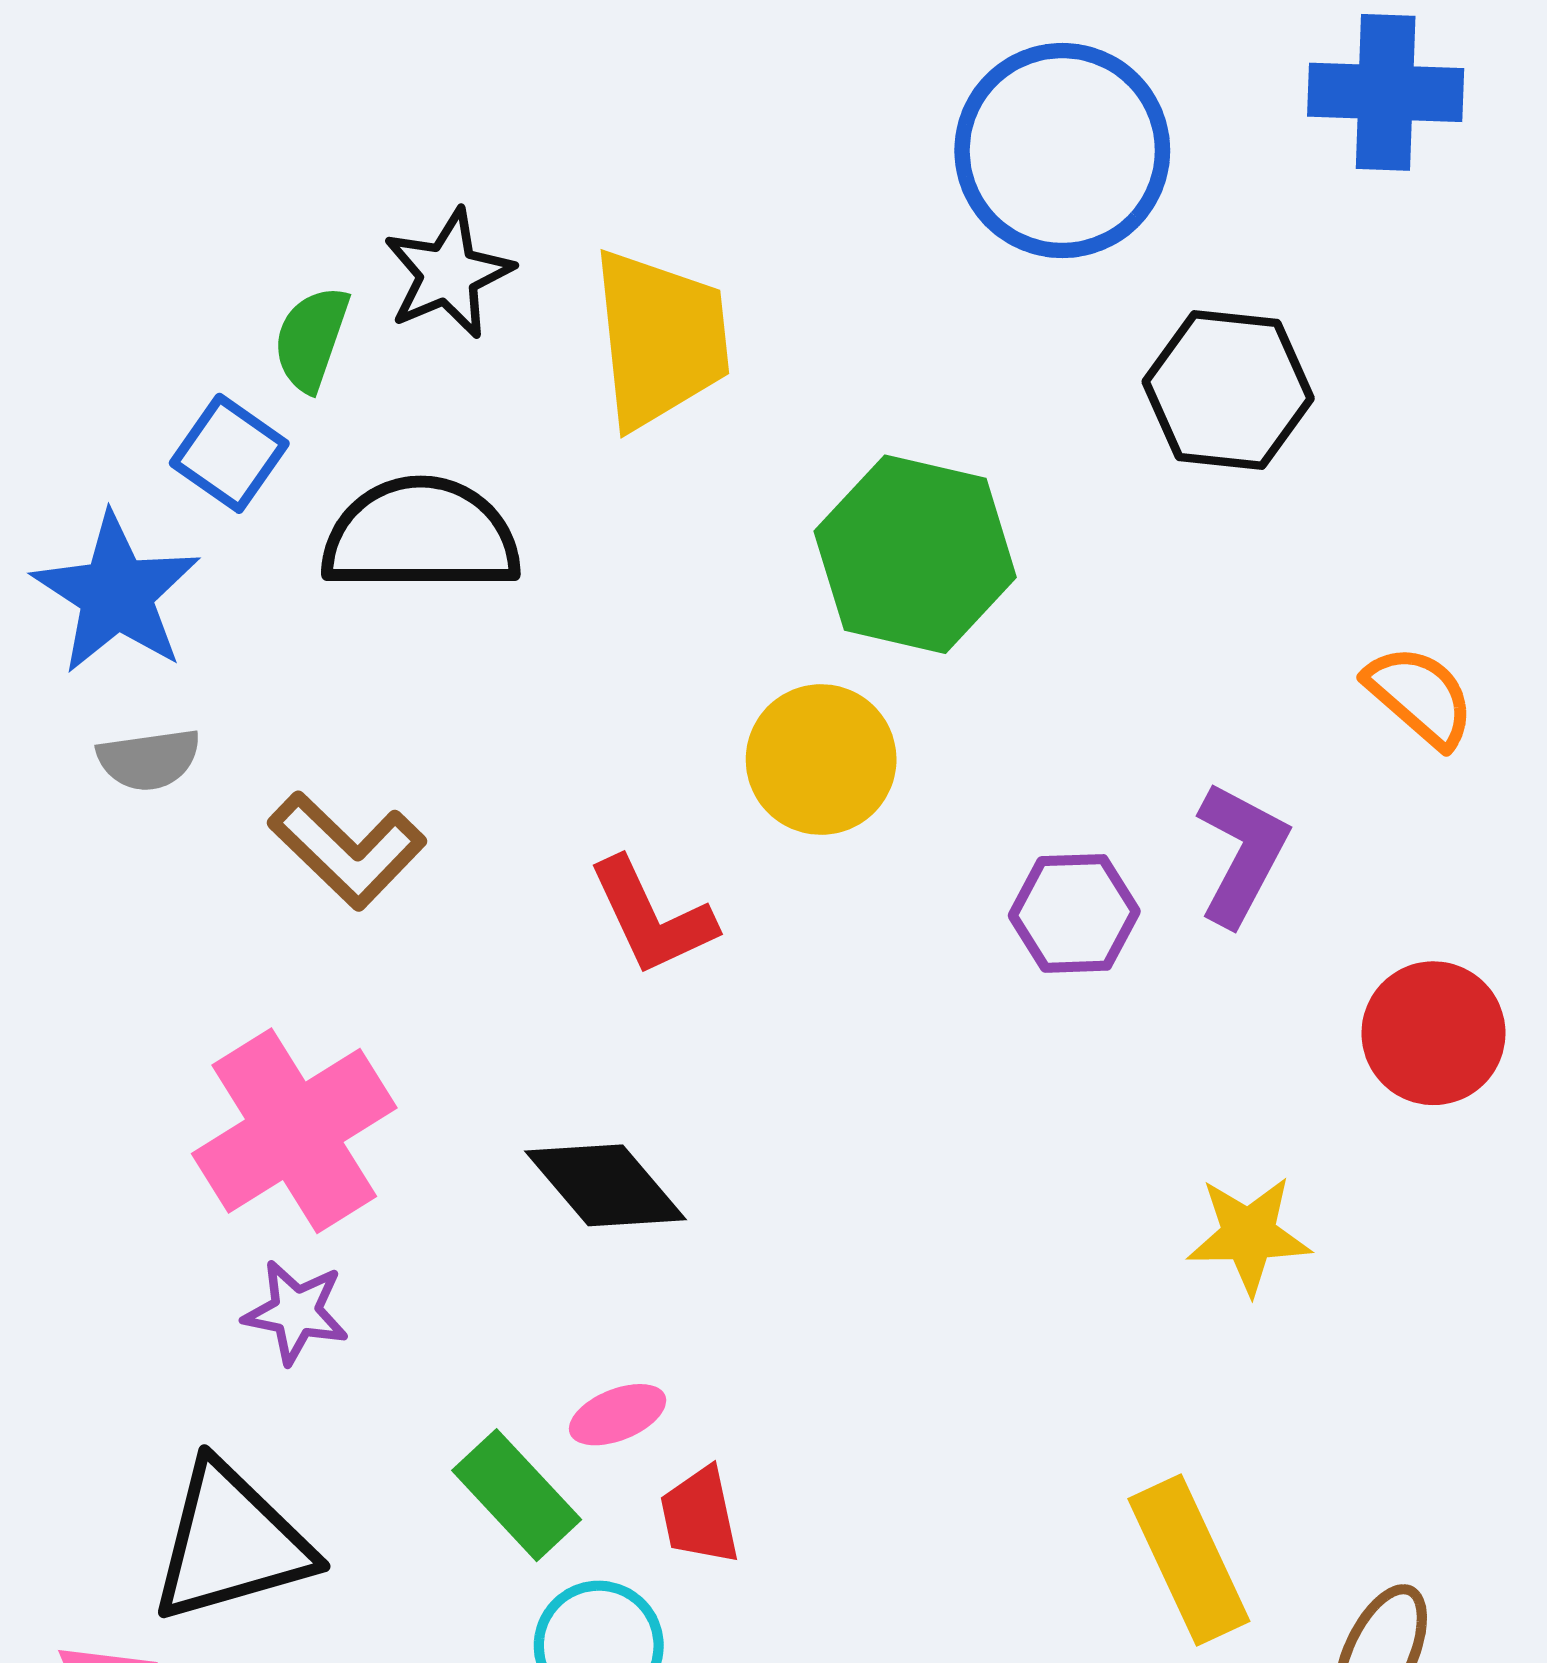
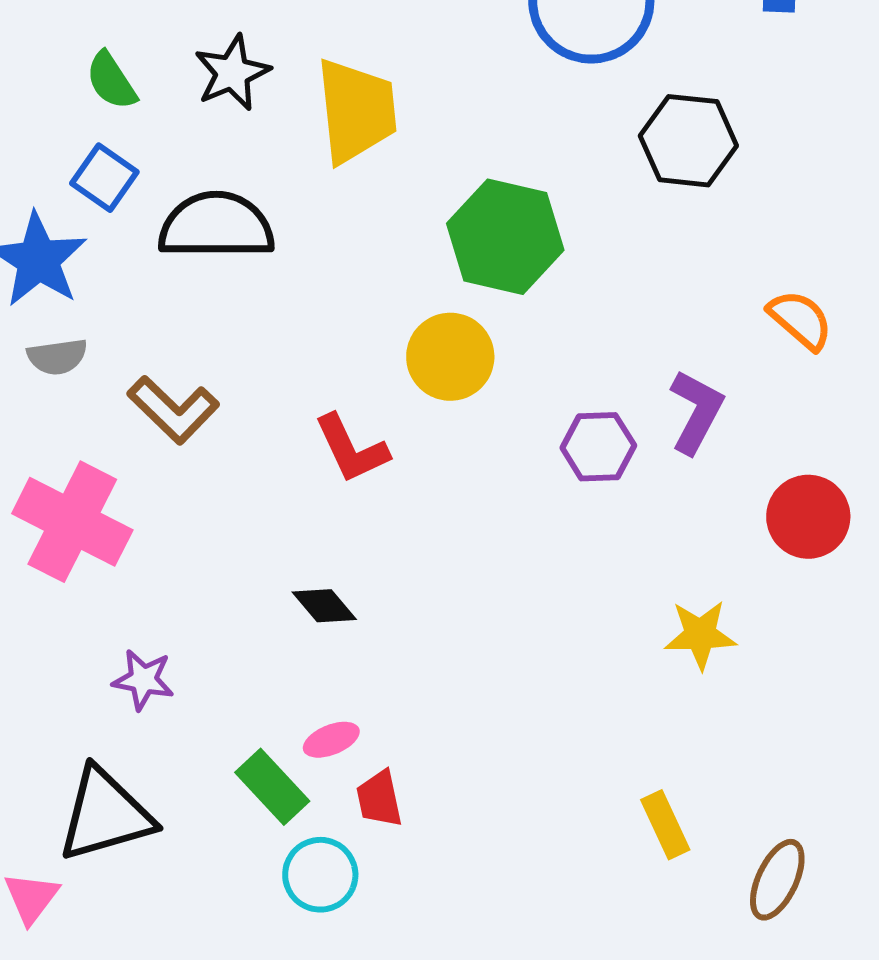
green semicircle: (311, 339) -> (111, 81), moved, turned -52
pink cross: (294, 1131) -> (72, 522), moved, turned -31
black diamond: (606, 1185) -> (324, 606), size x0.7
yellow rectangle: (1189, 1560) -> (665, 825), size x0.7

